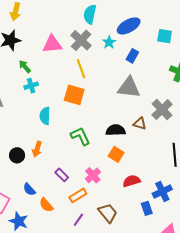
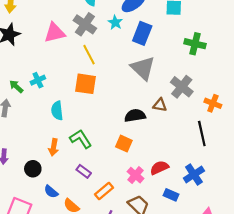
blue rectangle: (132, 56) -> (142, 33), size x1.5
green arrow: (25, 67) -> (16, 86), moved
gray triangle: (129, 88) -> (143, 68), turned 45
green L-shape: (80, 136) -> (81, 139), moved
orange square: (116, 154) -> (124, 144), moved
black circle: (17, 155) -> (33, 169), moved
pink cross: (93, 175) -> (136, 175), moved
blue rectangle: (147, 208) -> (171, 195), moved, turned -40

